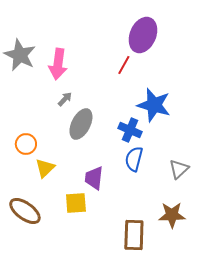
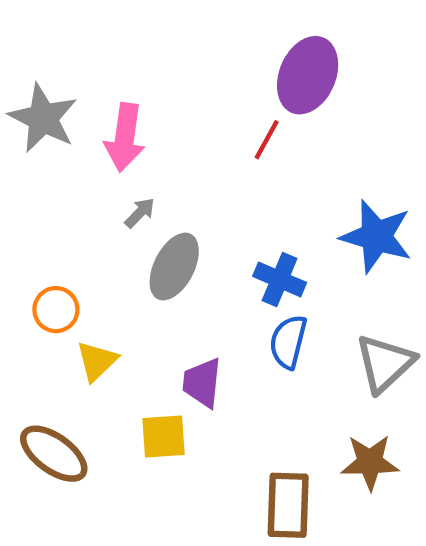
blue star: (154, 105) -> (376, 236), moved
gray triangle: (179, 169) -> (385, 363), size x1.4

